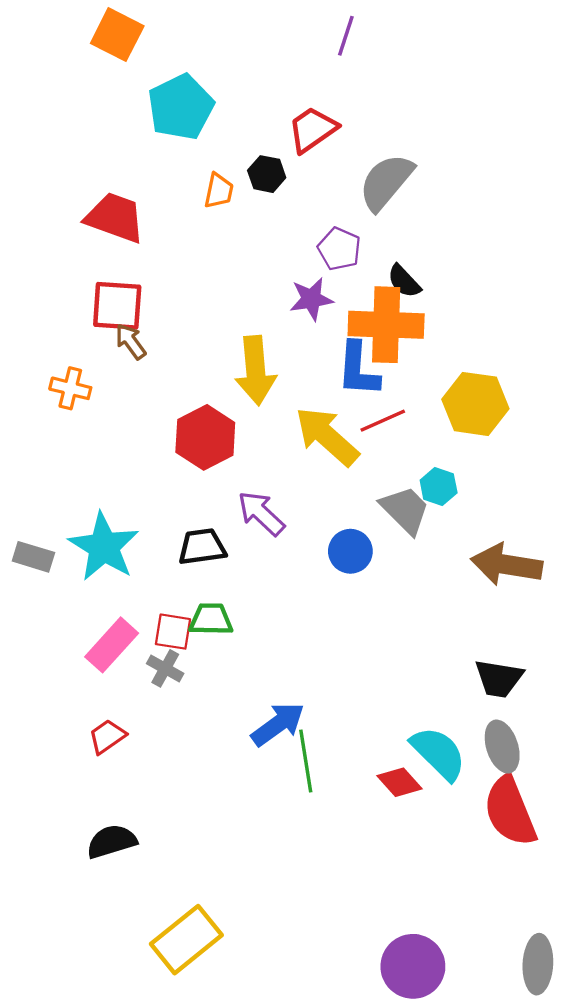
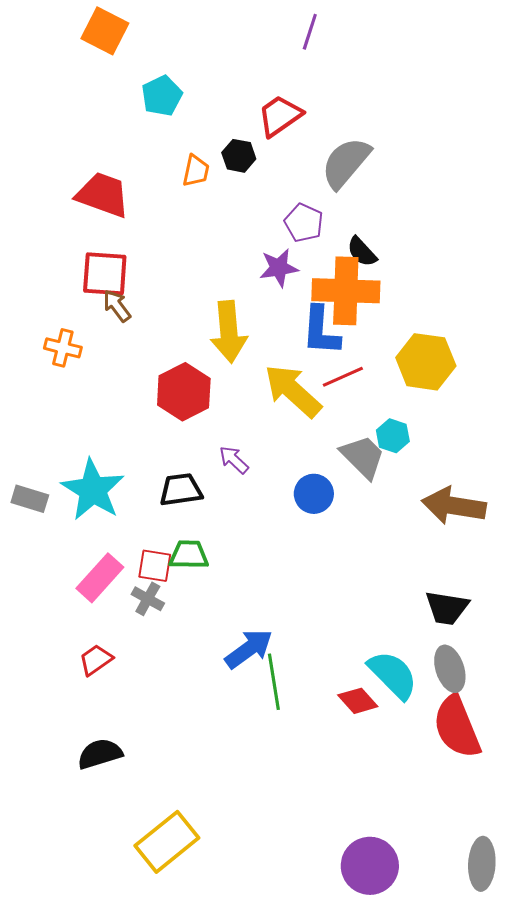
cyan pentagon: (181, 107) -> (162, 96), size x0.7
purple arrow: (261, 513) -> (234, 460), size x0.7

